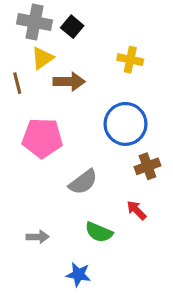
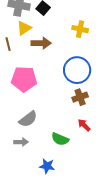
brown cross: (147, 166) -> (80, 97), moved
gray semicircle: (83, 182) -> (28, 119), moved

